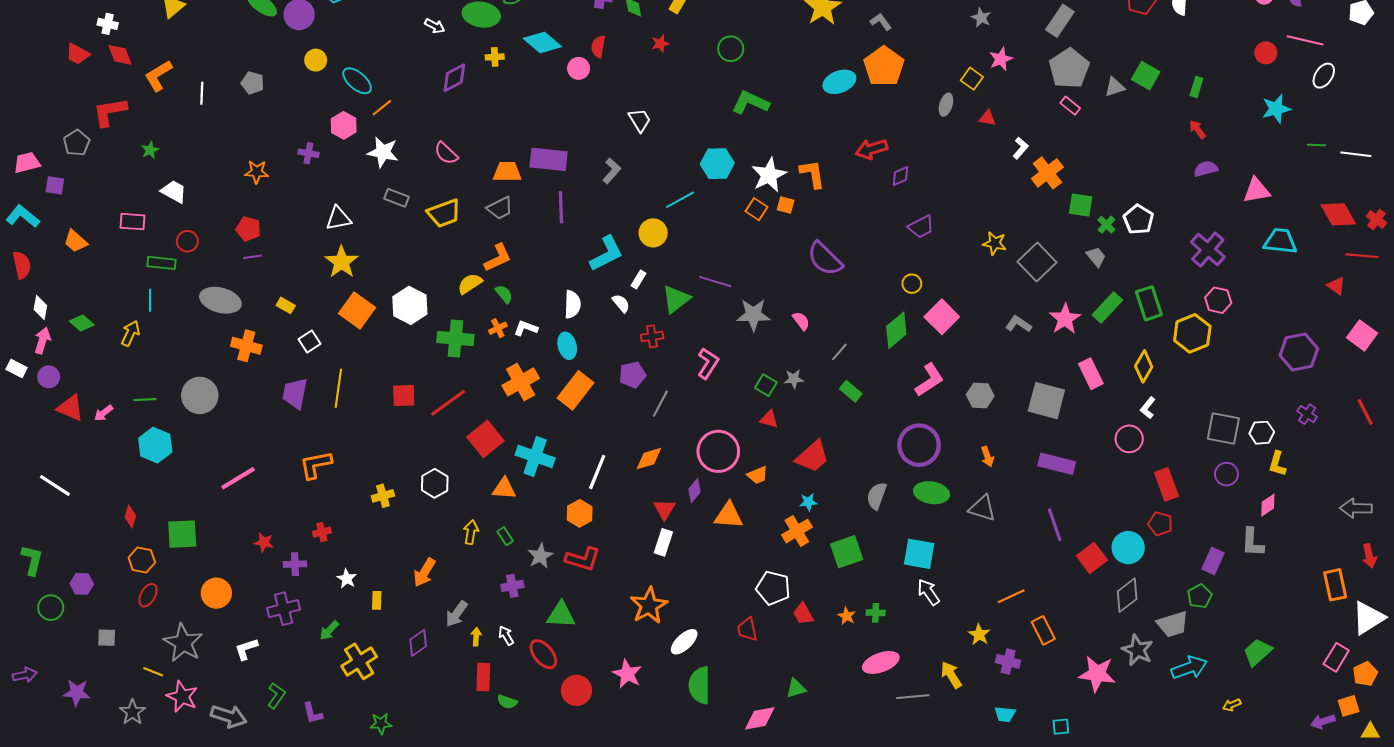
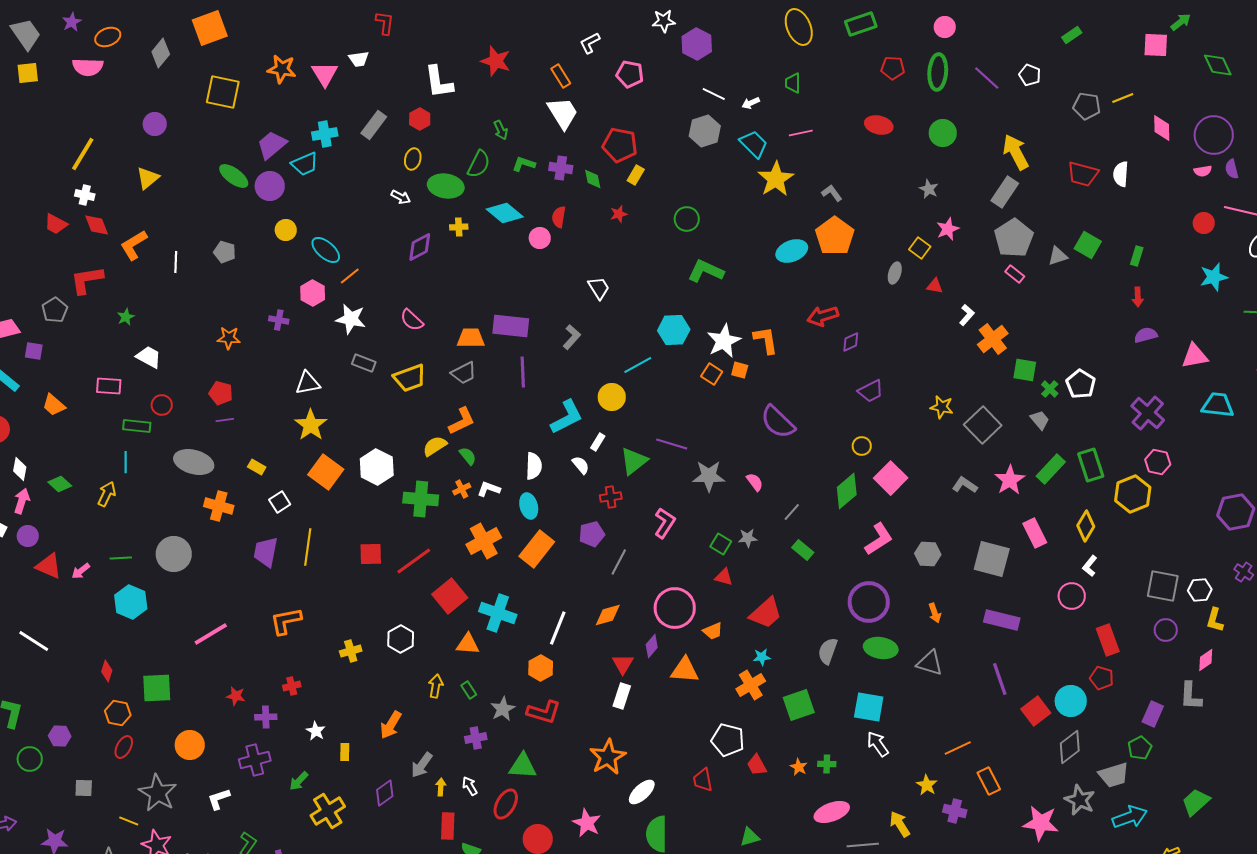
red arrow: (1197, 129) -> (1138, 297), turned -144
red ellipse: (543, 654) -> (506, 804), turned 68

